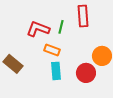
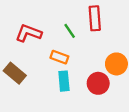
green line: (61, 27) -> (70, 31), turned -48
red L-shape: (38, 29) -> (29, 33), moved

